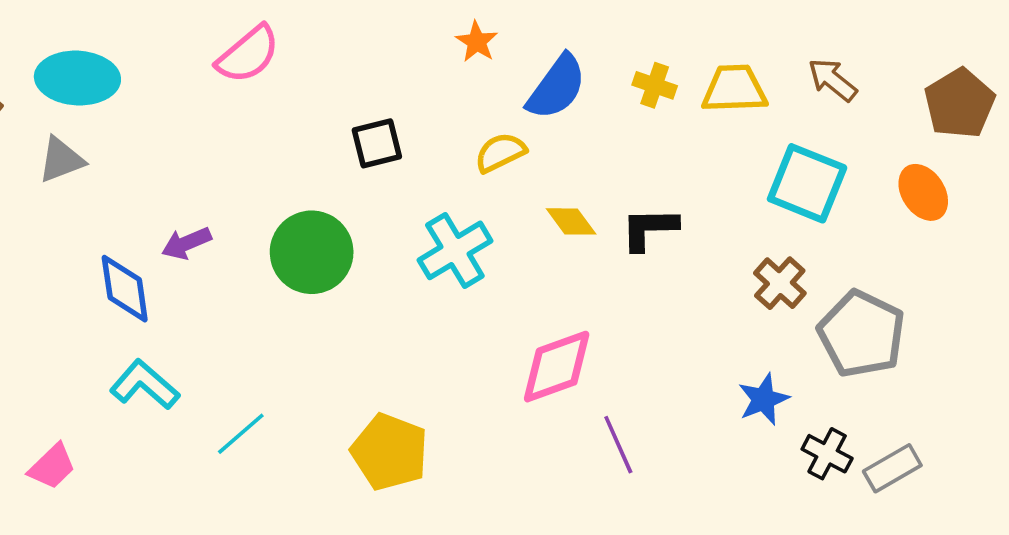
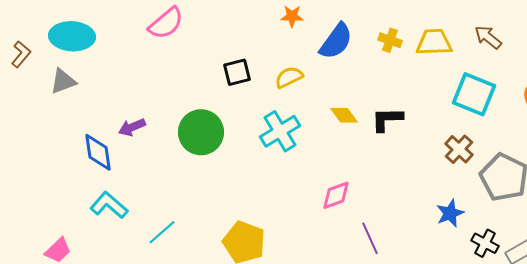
orange star: (477, 42) -> (292, 16), turned -30
yellow semicircle: (500, 152) -> (289, 77), moved
pink diamond: (557, 367) -> (336, 195), size x0.7

